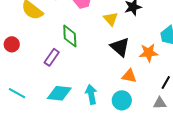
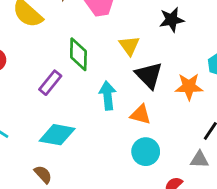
yellow triangle: (111, 19) -> (129, 46), moved
orange triangle: (129, 76) -> (141, 114), moved
cyan arrow: (91, 94) -> (108, 96), moved

